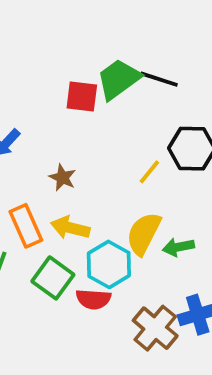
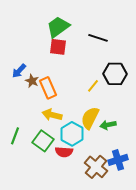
green trapezoid: (119, 79) -> (58, 27), moved
brown star: (63, 178) -> (32, 81), moved
orange rectangle: (26, 226) -> (48, 88), moved

